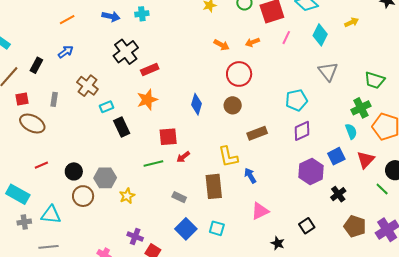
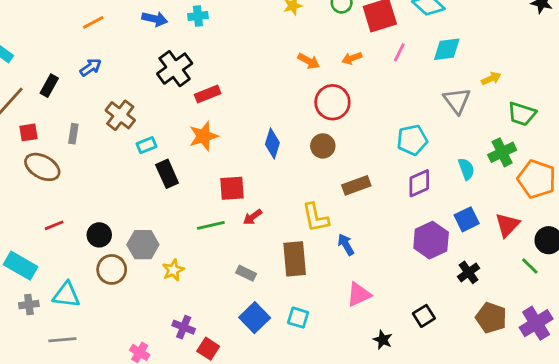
yellow arrow: (352, 22) -> (491, 79), moved
cyan diamond: (320, 35) -> (447, 49), turned 55
cyan semicircle: (351, 131) -> (466, 169), moved

